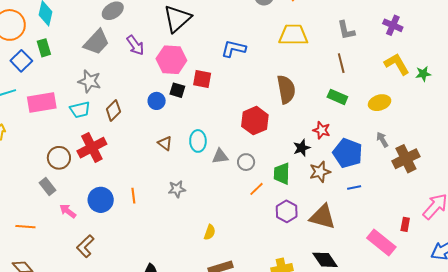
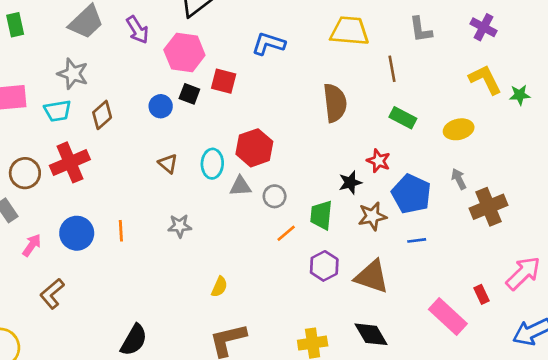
brown line: (341, 63) -> (392, 69), moved
red hexagon: (255, 121) -> (254, 148), moved
pink arrow: (68, 211) -> (32, 245), turned 84
red rectangle: (405, 224) -> (482, 294), turned -40

